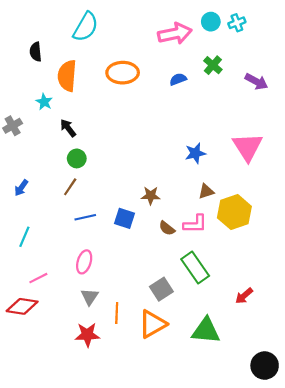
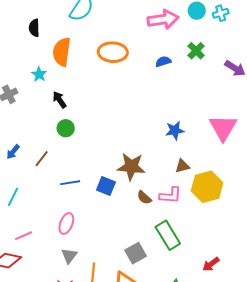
brown line: (70, 187) -> (42, 159), moved
brown star: (151, 196) -> (131, 167), size x1.6

